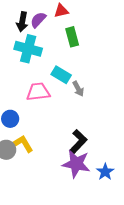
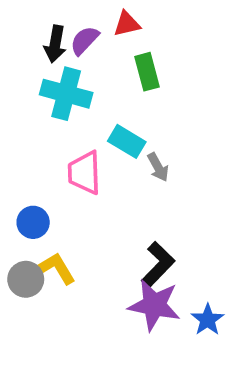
pink trapezoid: (38, 92) -> (85, 173), turned -85

